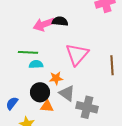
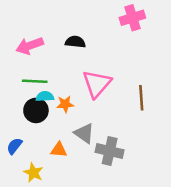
pink arrow: (44, 24) -> (30, 46), moved
orange star: (56, 78) -> (65, 104), moved
black circle: (40, 92) -> (36, 110), moved

